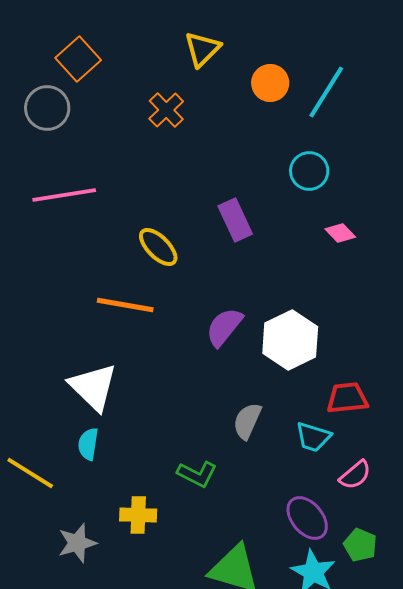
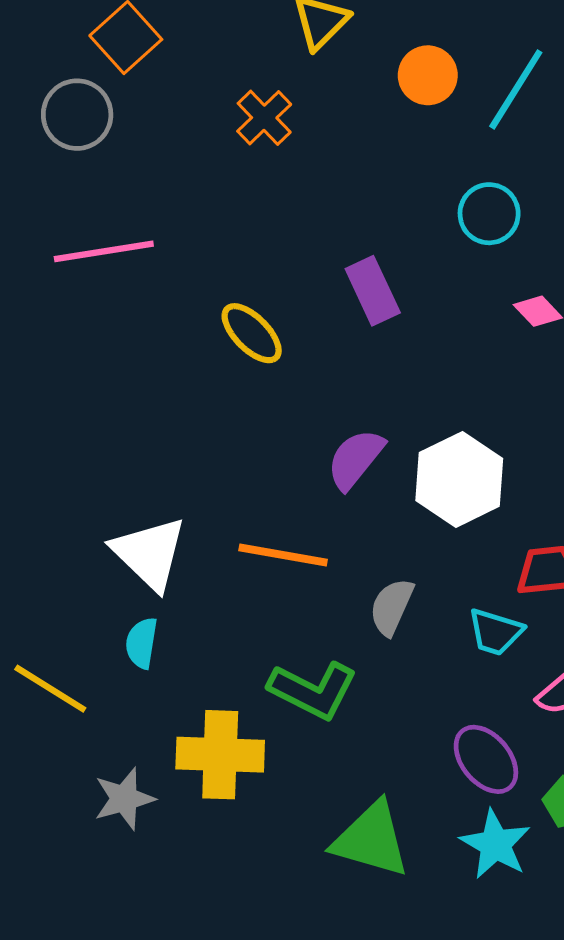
orange line: (125, 305) -> (283, 555), moved
green L-shape: (197, 474) -> (313, 690), size x1.4
yellow cross: (138, 515) -> (220, 755), size x1.5

